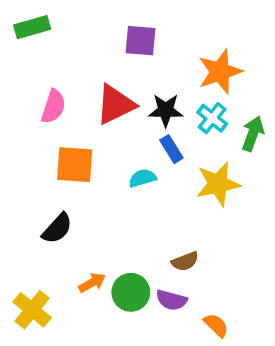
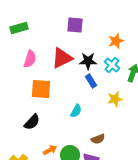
green rectangle: (32, 27) -> (19, 28), moved
orange star: (220, 72) -> (116, 41), size x0.7
cyan semicircle: (142, 178) -> (76, 111), moved, turned 136
yellow star: (218, 184) -> (115, 99), size x0.7

